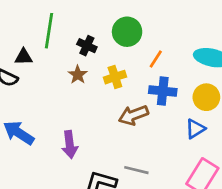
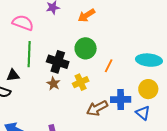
black cross: (87, 46) -> (58, 62), size x1.5
blue cross: (163, 91) -> (121, 99), moved
blue triangle: (195, 129) -> (143, 113), turned -42

